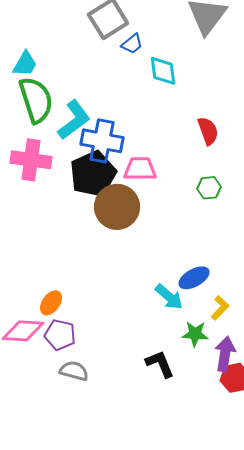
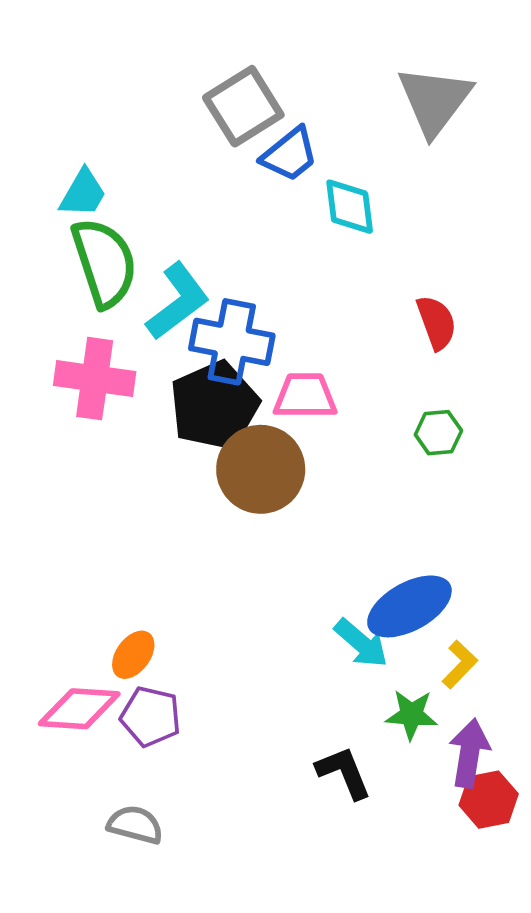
blue trapezoid: (132, 44) -> (290, 155), size x1.4
blue ellipse: (194, 278) -> (409, 606), size x1.4
gray semicircle: (74, 371) -> (135, 825), moved

